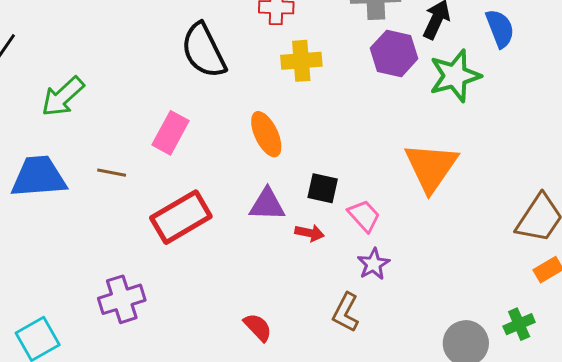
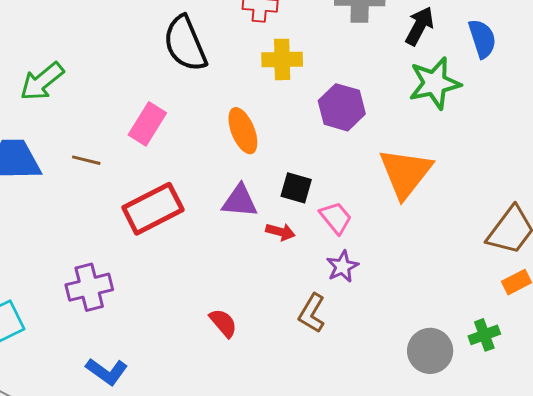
purple hexagon: (394, 53) -> (342, 107), moved

